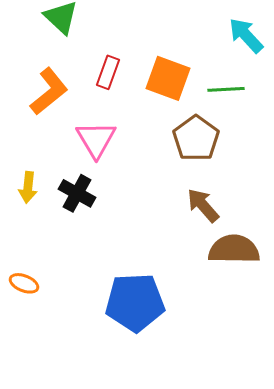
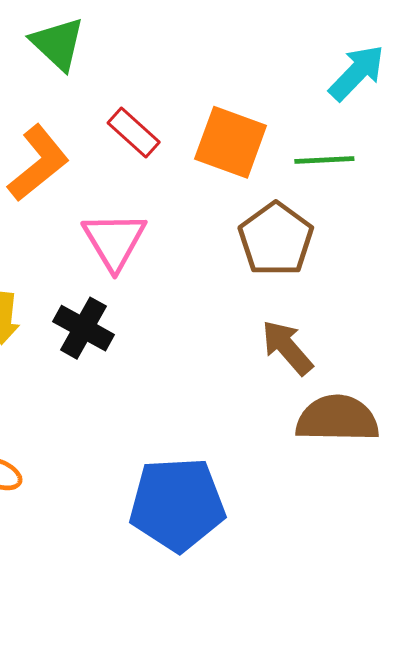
cyan arrow: (246, 35) -> (357, 73), turned 87
red rectangle: (108, 72) -> (134, 133), turned -68

